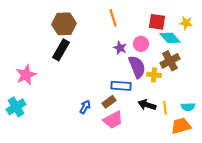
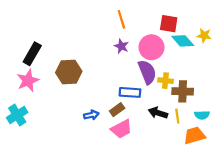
yellow star: (186, 23) -> (204, 35), moved
brown hexagon: (64, 24) -> (69, 72), moved
pink circle: (141, 44) -> (151, 47), size x1.5
purple star: (120, 48) -> (121, 46), moved
black rectangle: (61, 50) -> (32, 54), moved
brown cross: (170, 61) -> (183, 91), moved, turned 30
blue arrow: (85, 107) -> (91, 115), turned 48

